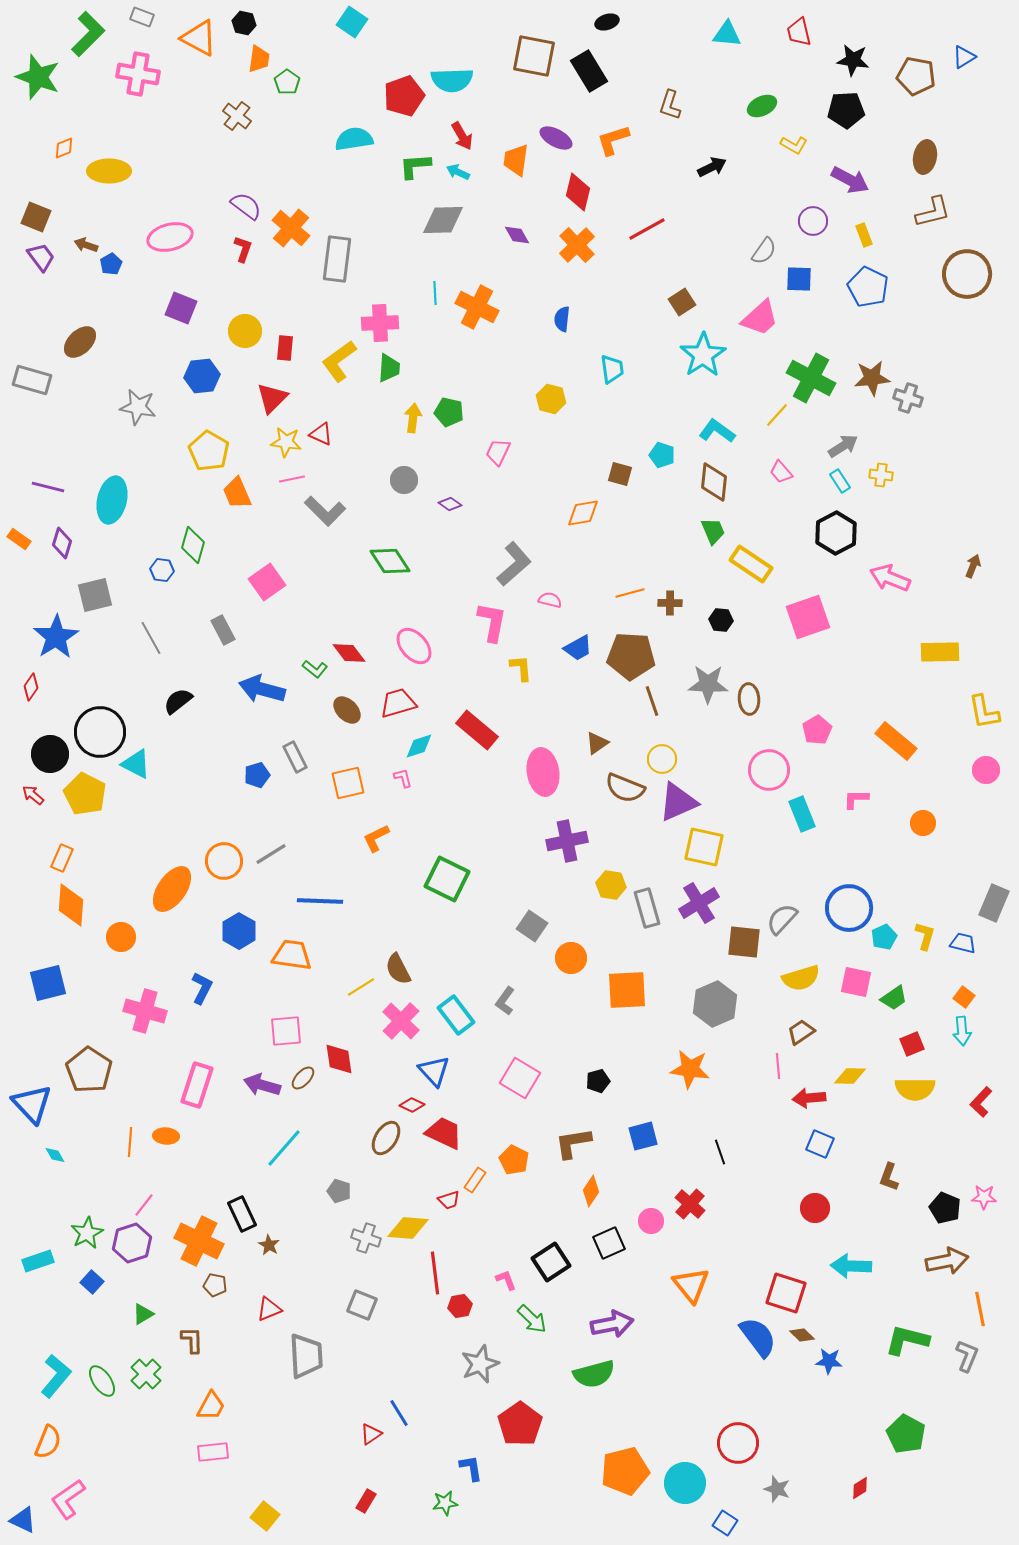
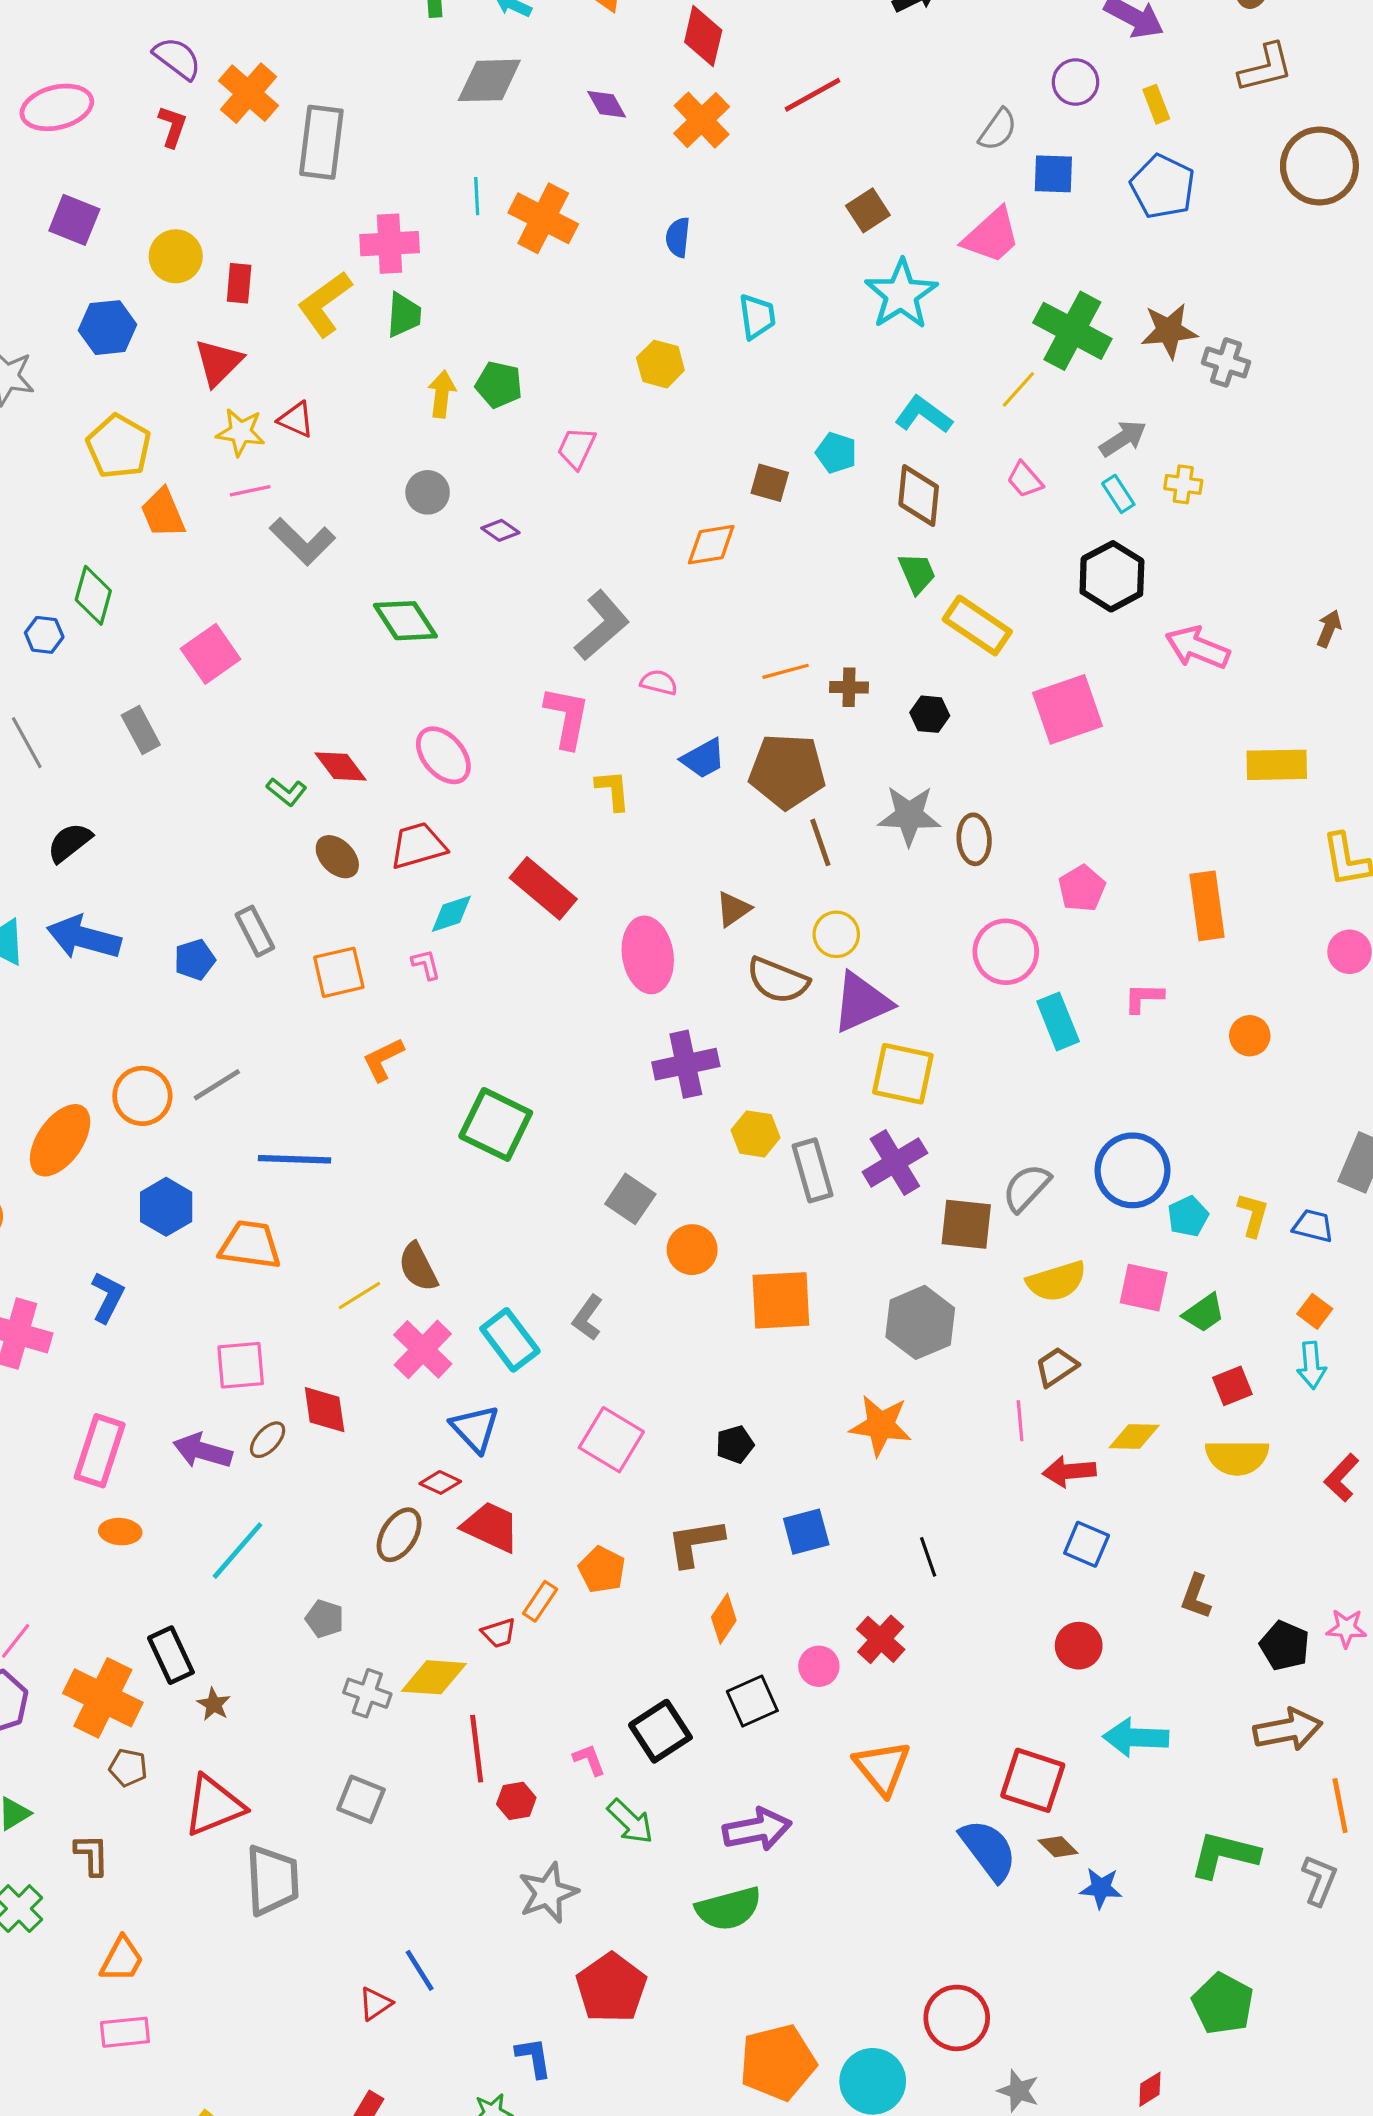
blue arrow: (262, 689) -> (84, 938), moved
orange rectangle: (896, 741) -> (1207, 906), turned 42
orange ellipse: (166, 1136) -> (120, 1532), moved
red triangle: (269, 1309) -> (214, 1806), size x1.6

